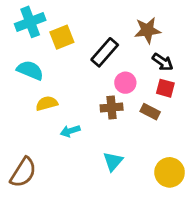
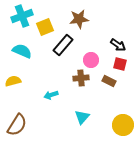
brown star: (147, 30) -> (79, 19), moved
black rectangle: (105, 52) -> (63, 45), moved
yellow semicircle: (47, 103) -> (13, 81), moved

